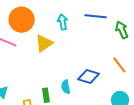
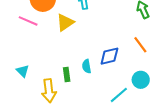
blue diamond: (89, 76) -> (109, 56), turned -30

